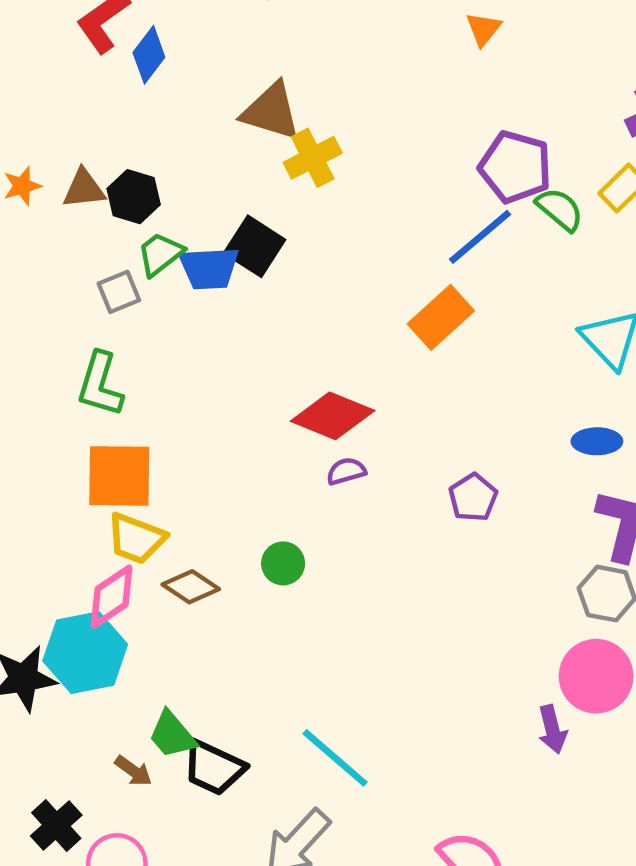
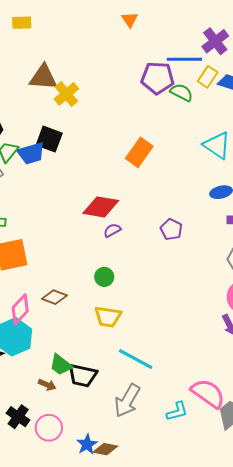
blue line: (480, 237) -> (184, 59), moved, turned 52
yellow trapezoid: (136, 538) -> (108, 317), moved
green circle: (283, 563) -> (104, 277), moved

